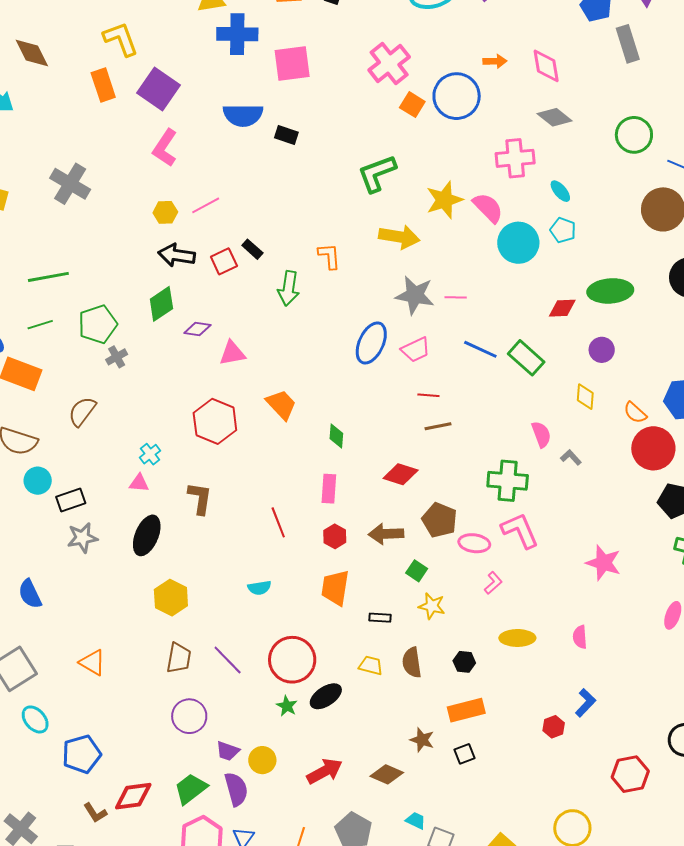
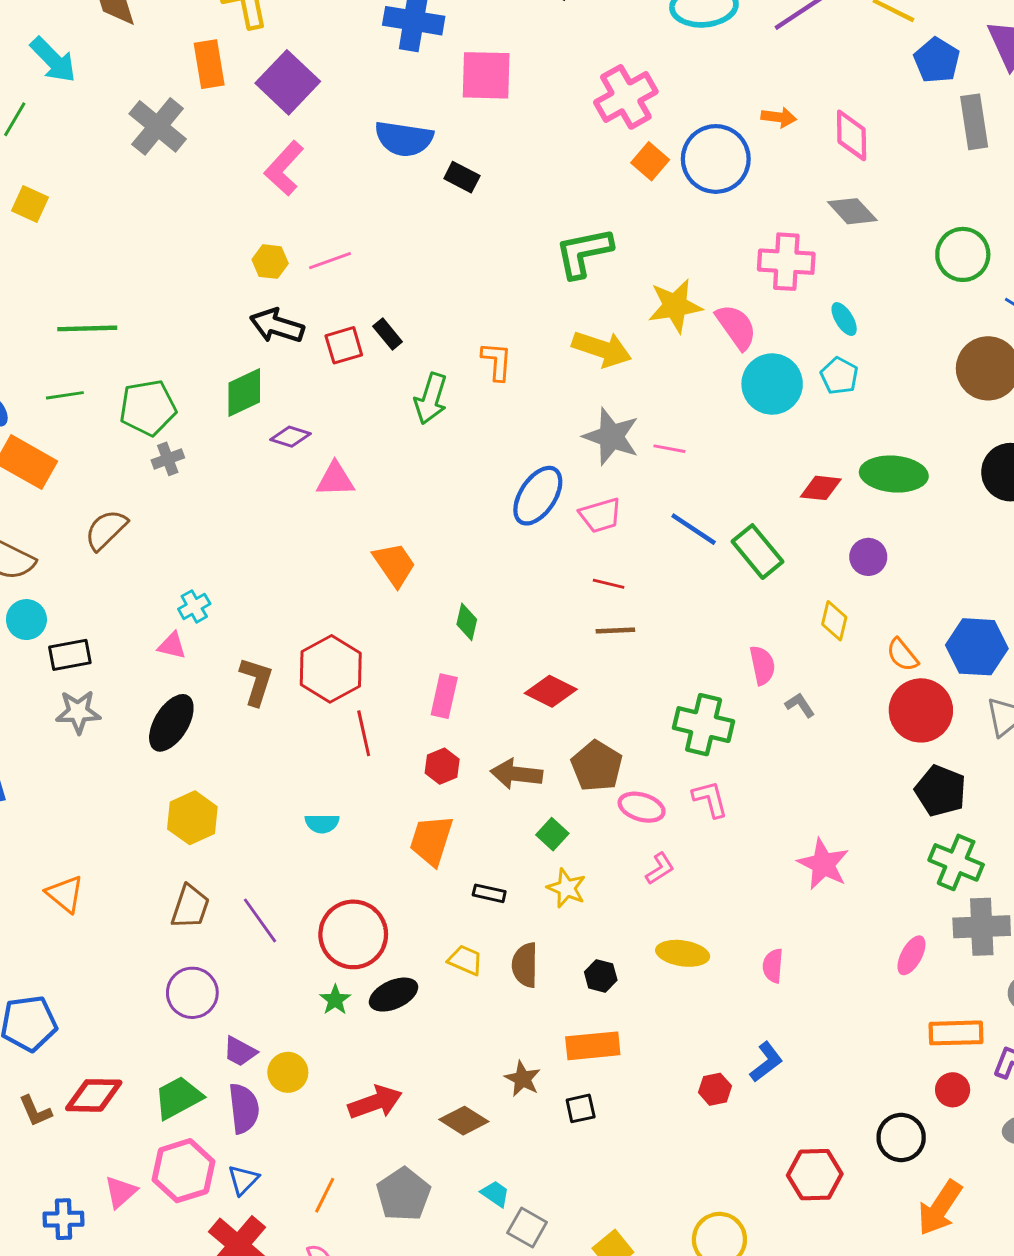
gray cross: (70, 184) -> (158, 126), moved
red hexagon: (215, 421) -> (331, 669), moved
pink L-shape: (520, 531) -> (710, 799), size x0.7

